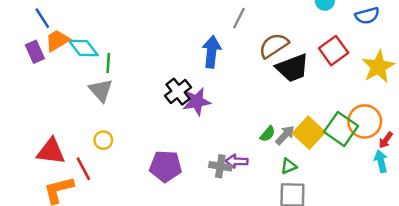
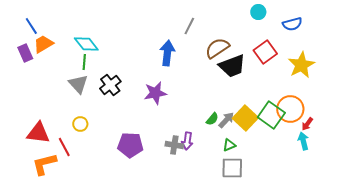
cyan diamond: (83, 48) -> (86, 44), moved
black cross: (178, 92) -> (110, 85), moved
purple arrow: (236, 161) -> (187, 141), turned -84

